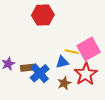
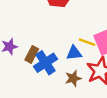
brown rectangle: (27, 68) -> (32, 54), turned -64

